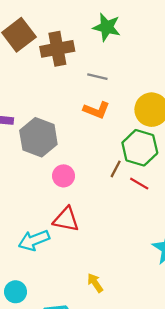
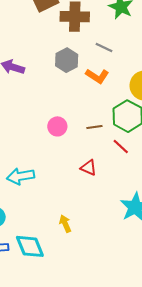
gray hexagon: (38, 137) -> (67, 60), moved, size x0.7
brown line: (116, 169) -> (94, 127), moved, turned 42
red triangle: (66, 219) -> (89, 168), moved, size x0.7

